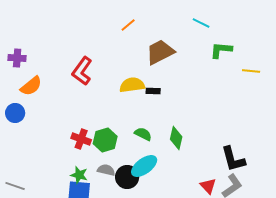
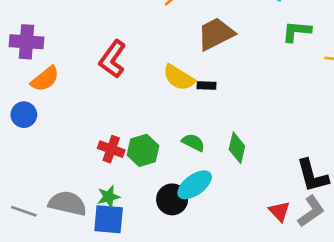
purple cross: (17, 58) -> (26, 42), size x1.4
yellow semicircle: (132, 85) -> (179, 78), turned -140
gray semicircle: (106, 170) -> (68, 203), moved, size x1.6
green star: (79, 175) -> (109, 197), turned -30

